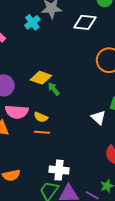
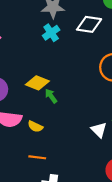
cyan cross: (32, 22) -> (51, 33), moved
orange line: (42, 132) -> (37, 157), moved

